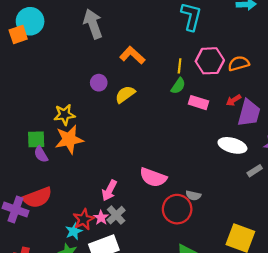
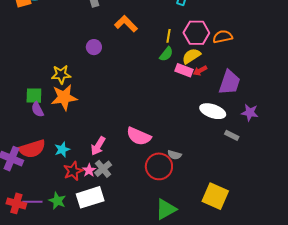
yellow semicircle: (125, 94) -> (191, 56), moved
red arrow: (233, 100) -> (200, 71), moved
gray rectangle: (255, 171) -> (232, 135), turned 56
cyan star: (74, 231) -> (62, 149), moved

